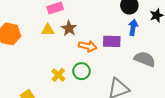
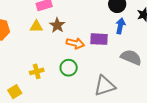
yellow cross: (58, 75) -> (37, 71), moved, turned 32

